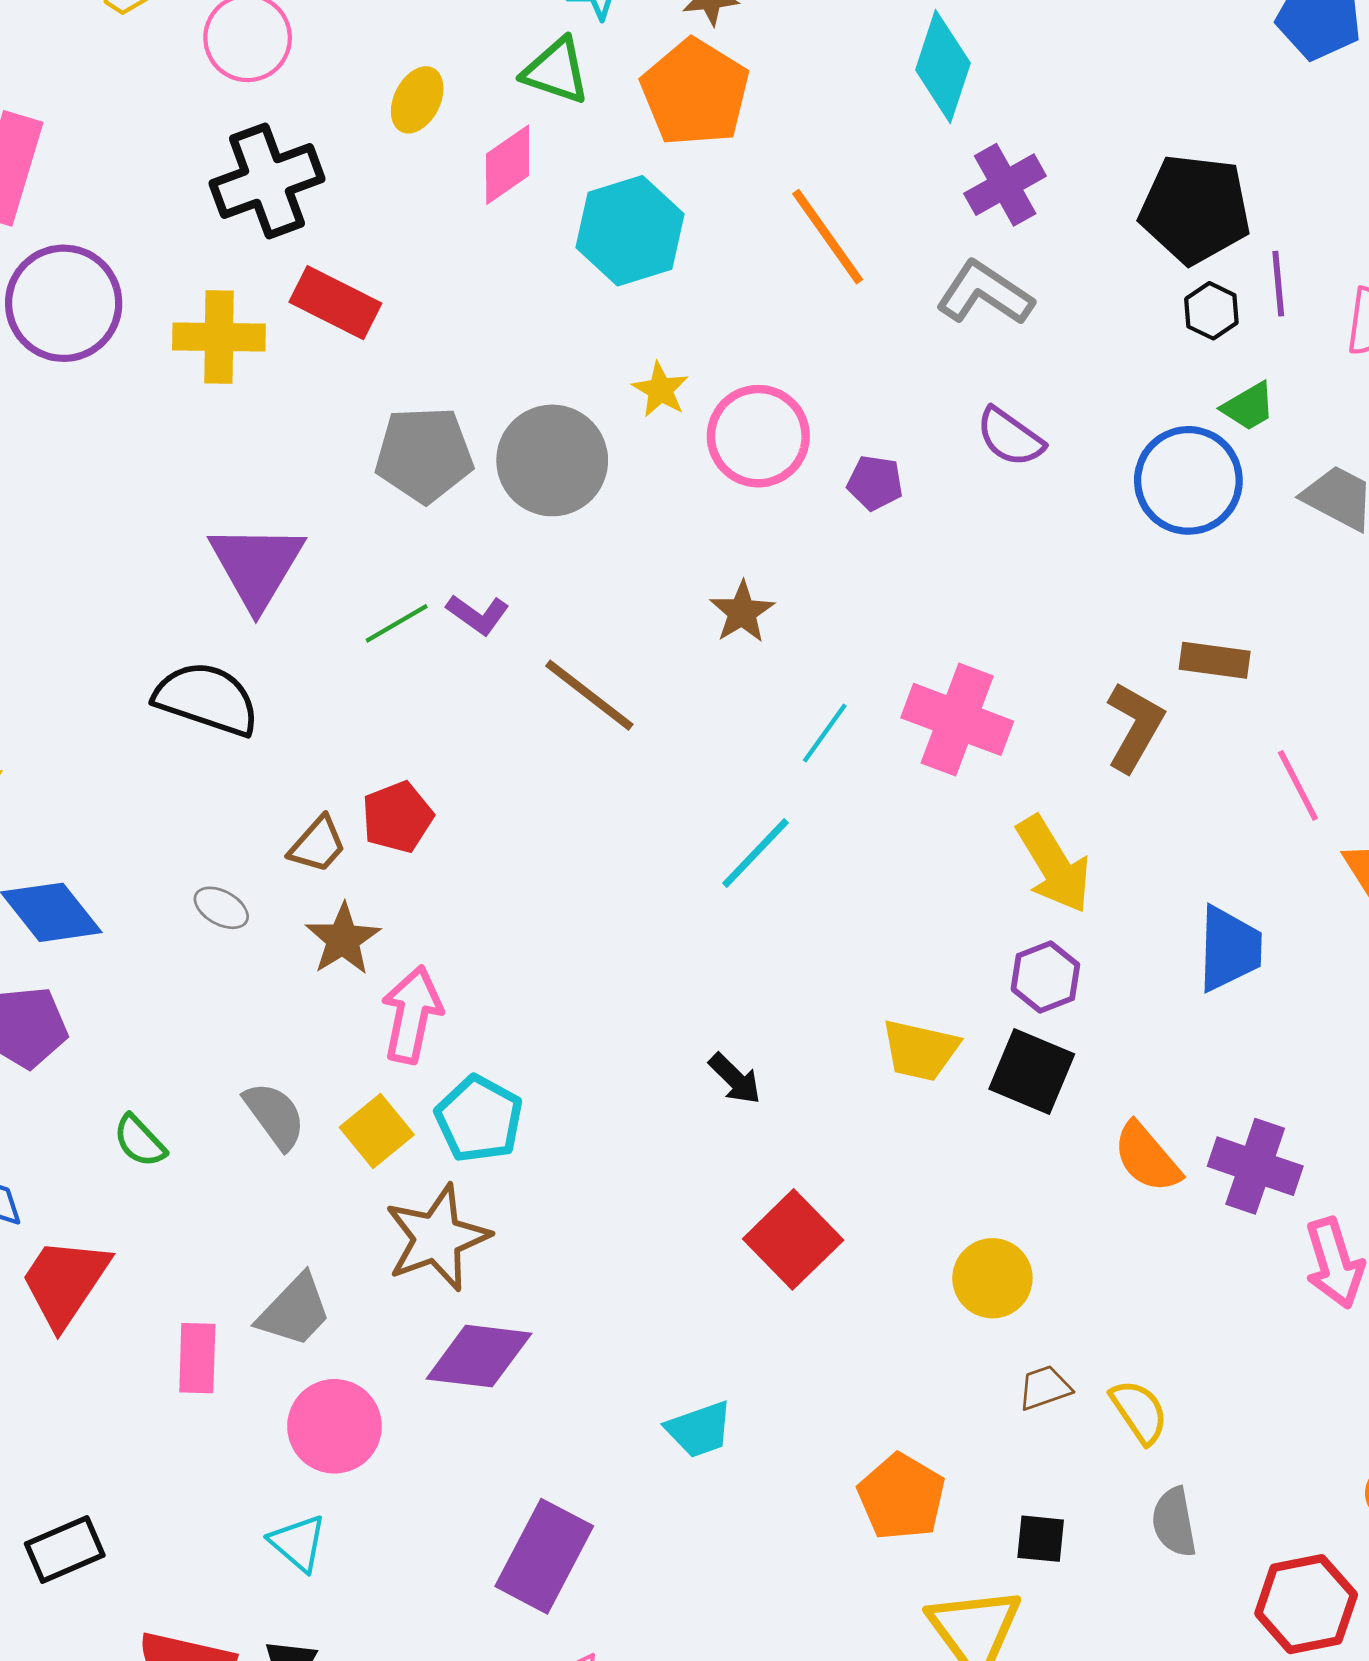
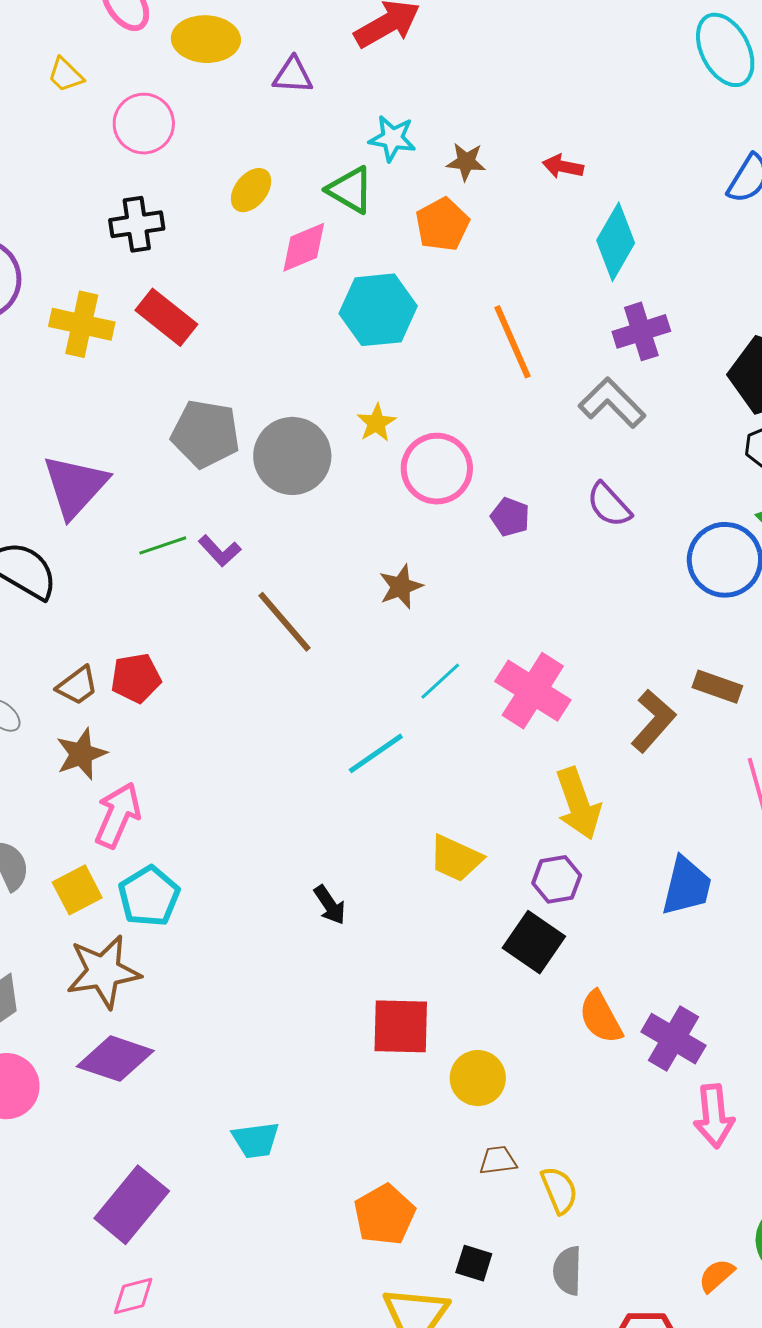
orange pentagon: (695, 93) -> (442, 224), size x0.7
black cross: (267, 181) -> (137, 224), size x0.7
yellow trapezoid: (920, 1050) -> (456, 858), moved
red square: (793, 1239) -> (401, 1026), moved, turned 34

